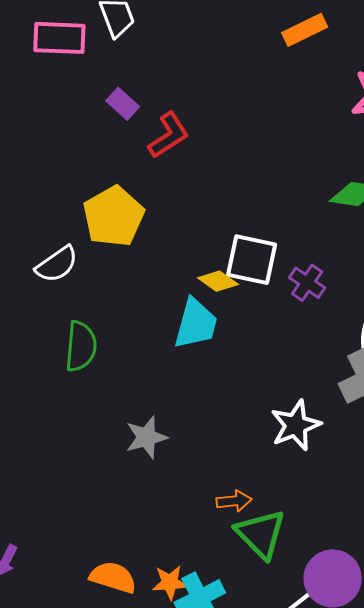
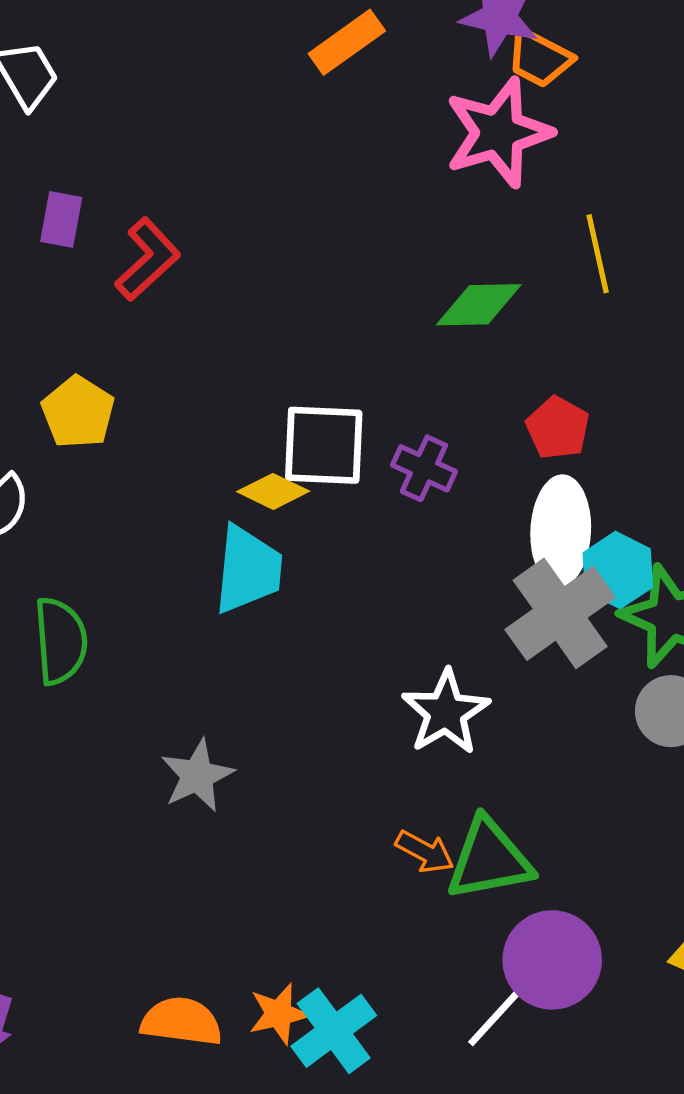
purple rectangle: (123, 104) -> (61, 219), turned 68
yellow pentagon: (113, 216) -> (78, 412), size x0.7
orange arrow: (234, 501) -> (425, 852), moved, turned 44
green triangle: (261, 534) -> (489, 859), moved, turned -46

